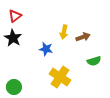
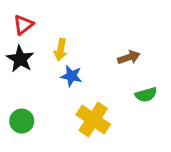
yellow arrow: (64, 32) -> (61, 50), moved
green circle: (14, 87) -> (22, 121), moved

